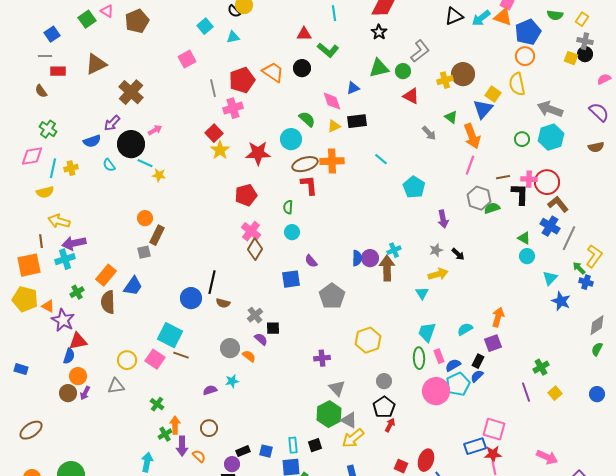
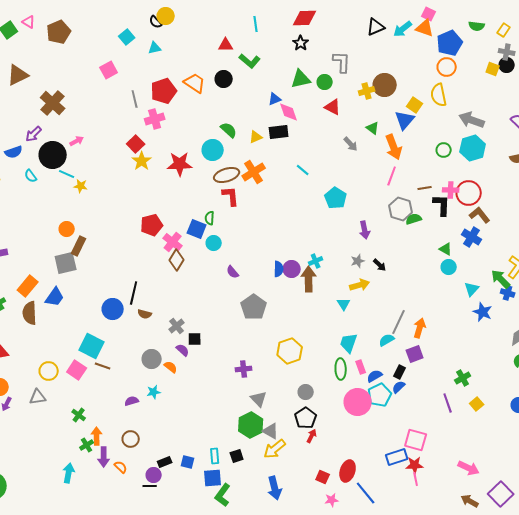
gray L-shape: (420, 51) -> (342, 62), turned -50
pink diamond: (332, 101) -> (289, 112), moved
orange cross: (332, 161) -> (254, 172), turned -30
red pentagon: (246, 195) -> (152, 225), moved
gray line: (569, 238) -> (399, 322), moved
gray square: (144, 252) -> (66, 263), size x1.6
green arrow: (579, 268) -> (501, 279), size x1.5
blue square: (291, 279) -> (197, 229), moved, turned 30

